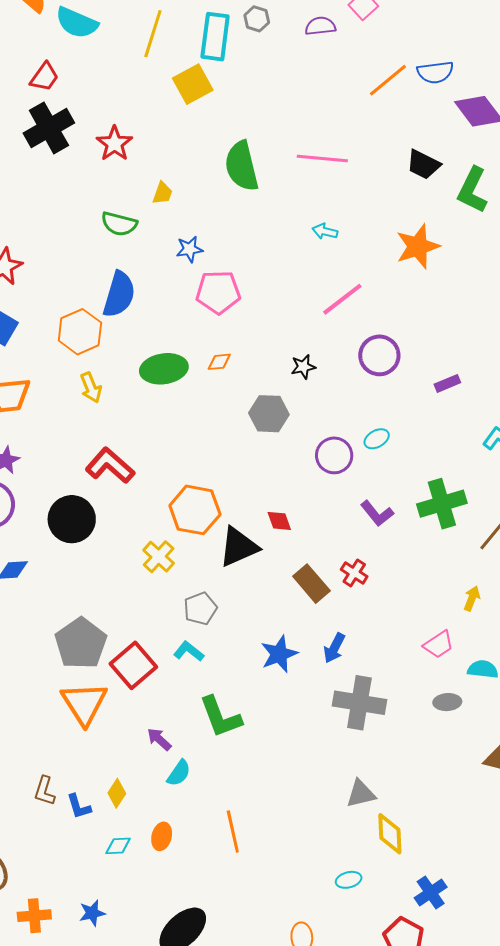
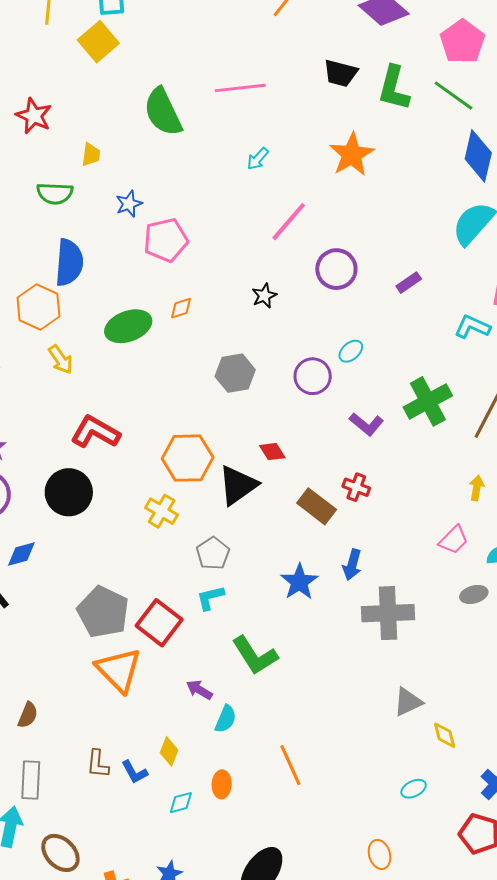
cyan arrow: (325, 231) -> (258, 159), turned -50
gray hexagon: (269, 414) -> (235, 373), moved
cyan L-shape: (189, 651) -> (210, 598), turned -40
yellow diamond: (390, 834) -> (445, 735), size x0.7

